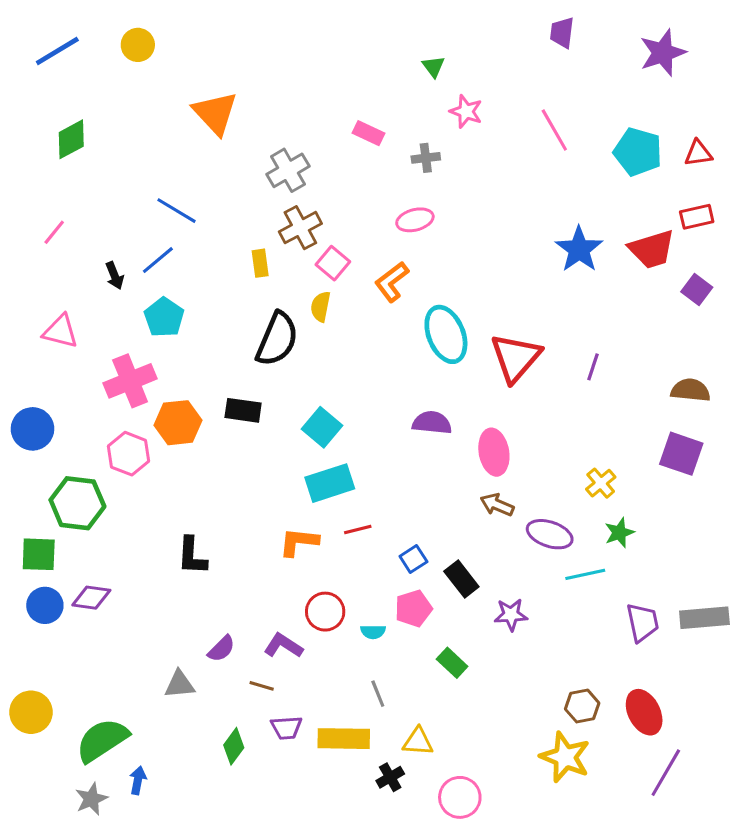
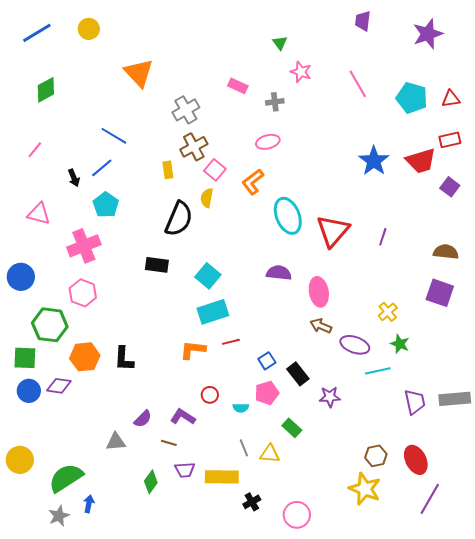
orange hexagon: (178, 423) -> (85, 357), moved
green star: (619, 533) -> (400, 344), turned -30
red circle: (325, 612) -> (210, 395), size x0.7
yellow triangle: (418, 742) -> (270, 454), moved

